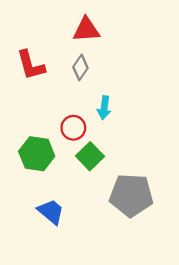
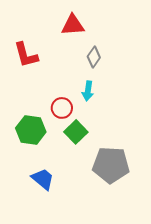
gray diamond: (80, 67) -> (94, 57), moved

